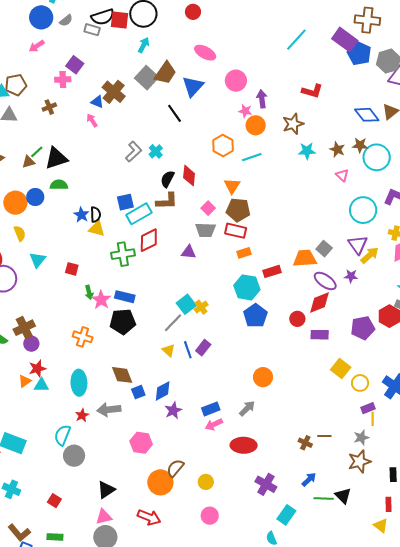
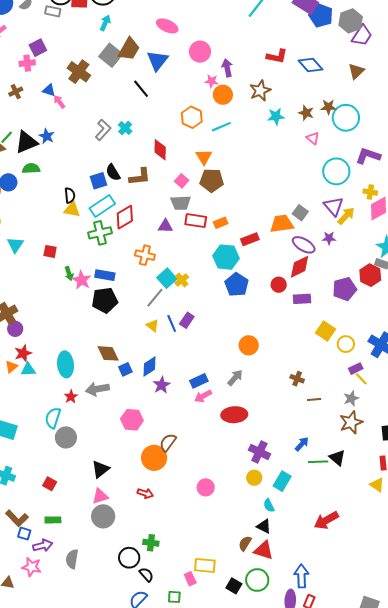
purple square: (75, 65) -> (38, 48), turned 30
blue triangle: (97, 102) -> (49, 90), moved
blue diamond: (367, 115) -> (310, 65), moved
black semicircle: (167, 179) -> (113, 172), moved, turned -54
cyan rectangle: (139, 214) -> (102, 206), moved
blue star: (81, 215) -> (47, 136), moved
red rectangle: (236, 231) -> (196, 221), moved
orange cross: (83, 337) -> (145, 255), moved
yellow line: (373, 419) -> (361, 379), turned -40
brown cross: (305, 443) -> (297, 379), moved
yellow circle: (206, 482) -> (254, 478), moved
red arrow: (149, 517) -> (145, 493), size x0.7

